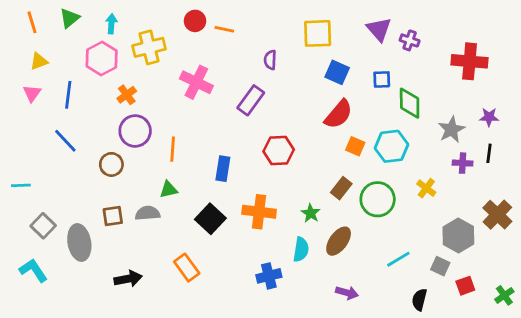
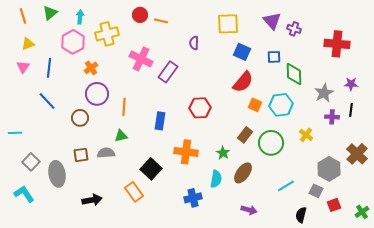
purple rectangle: (251, 100) -> (168, 72), moved
black square: (210, 219) -> (151, 169), moved

